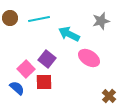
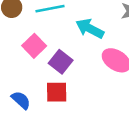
pink square: (26, 69) -> (34, 46), moved

